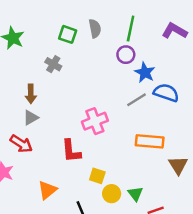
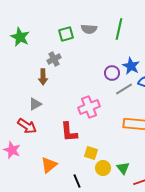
gray semicircle: (95, 28) -> (89, 29), turned 105
green square: (68, 34) -> (66, 34), turned -35
purple circle: (126, 55) -> (112, 73), moved
gray cross: (53, 64) -> (54, 59), turned 32
brown arrow: (31, 94) -> (43, 77), moved

